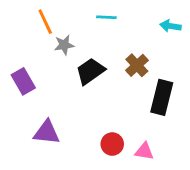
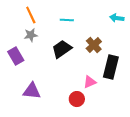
cyan line: (106, 17) -> (67, 20), moved
gray star: (64, 45) -> (31, 35), moved
pink triangle: (144, 151) -> (90, 82), moved, turned -32

